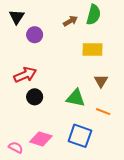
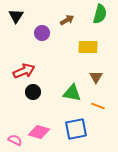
green semicircle: (94, 15) -> (100, 14), moved
purple circle: (35, 35) -> (42, 33), moved
blue square: (80, 136) -> (76, 129), turned -30

